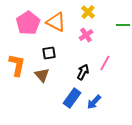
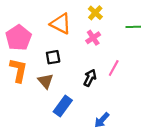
pink pentagon: (28, 23) -> (18, 38), moved
blue rectangle: (72, 98) -> (63, 106), moved
blue arrow: (94, 102) -> (102, 120), moved

